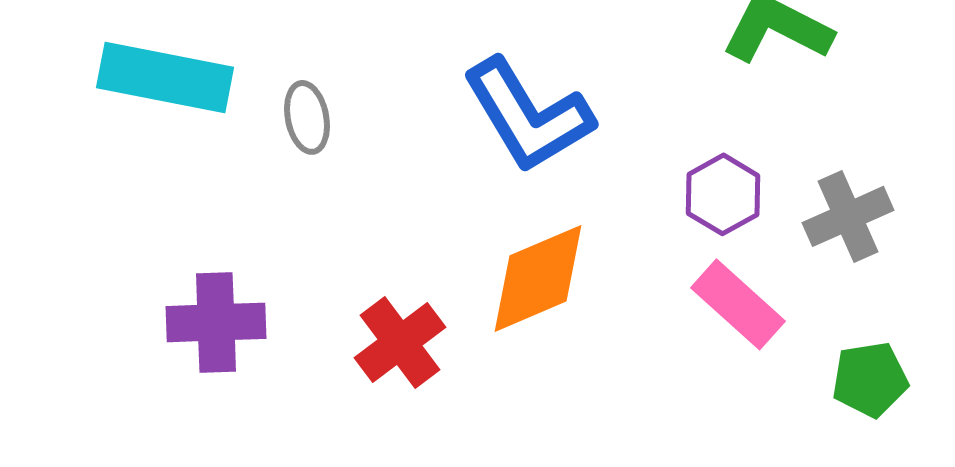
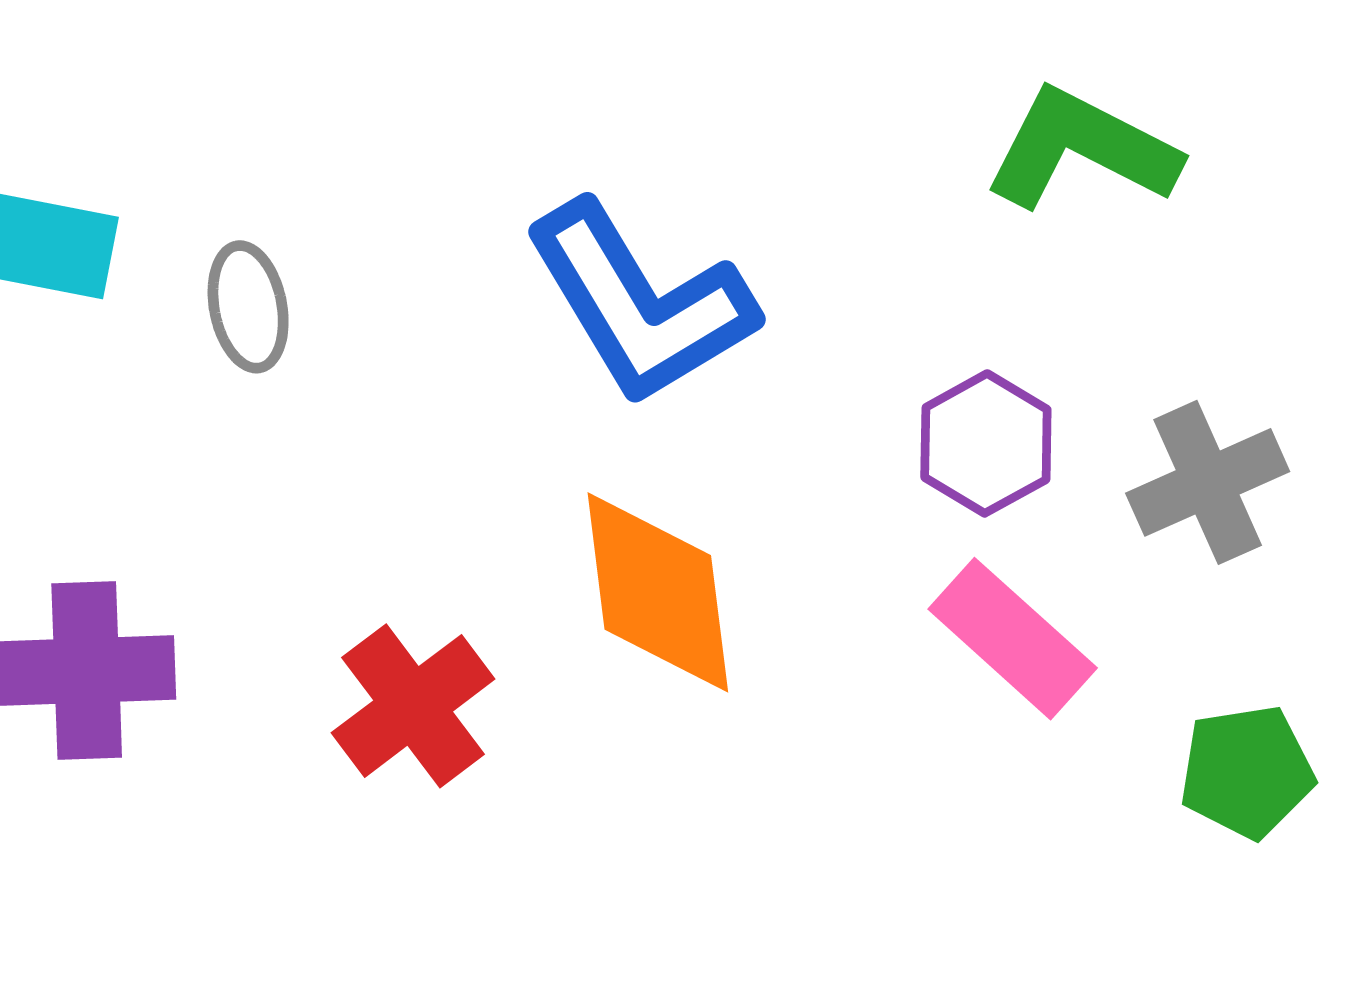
orange diamond: (538, 278) -> (658, 592), turned -74

